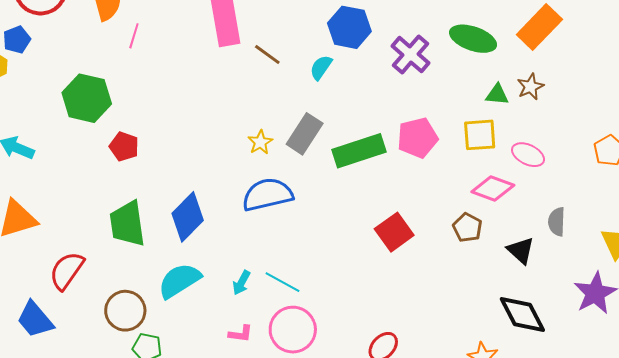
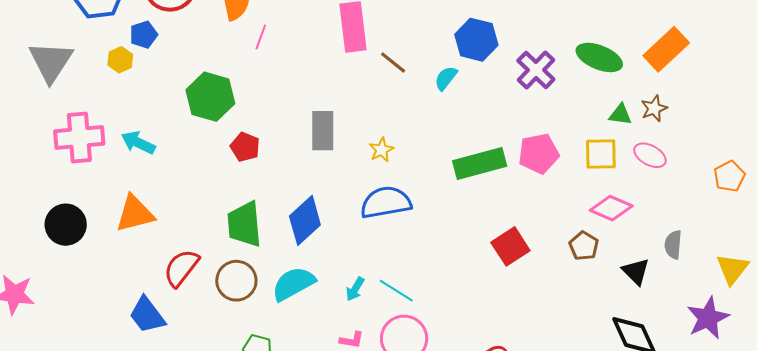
gray rectangle: (305, 134) -> (323, 131), moved, turned -36
pink ellipse: (528, 155) -> (650, 155), moved
brown circle: (125, 311) -> (236, 281), moved

